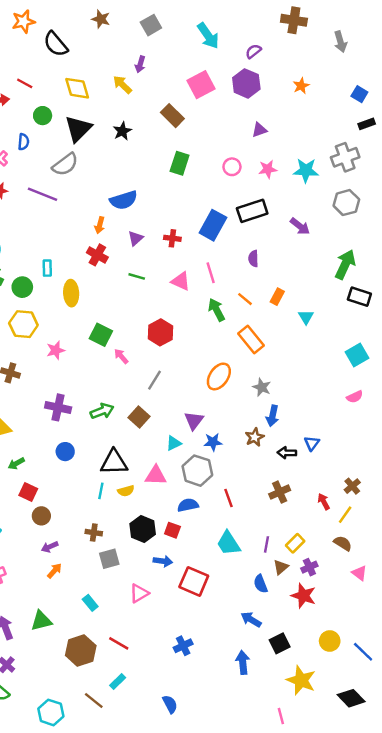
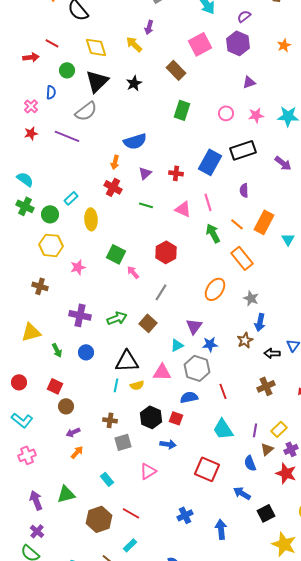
cyan rectangle: (47, 268) -> (71, 198), turned 48
orange rectangle: (277, 297) -> (264, 222), size x1.6
green arrow: (16, 463) -> (57, 350), moved, turned -88
red square: (194, 581) -> (207, 469), moved
blue arrow: (243, 662) -> (221, 529), moved

